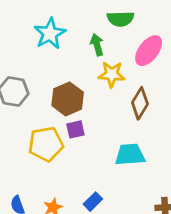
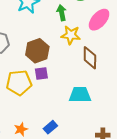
brown diamond: (140, 103) -> (90, 58), turned -35

